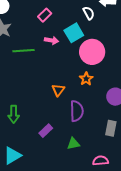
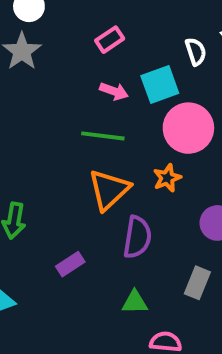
green line: (24, 51) -> (103, 136), moved
orange triangle: (58, 90) -> (109, 190), size x1.6
green triangle: (73, 144) -> (135, 302), moved

